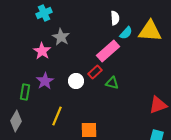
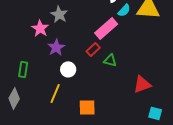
purple star: (45, 81) -> (56, 47), moved
white circle: (76, 81) -> (68, 69), moved
red triangle: (158, 105) -> (142, 84), moved

